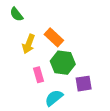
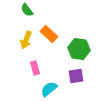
green semicircle: (16, 14) -> (27, 10), moved
green hexagon: (63, 63) -> (79, 49), moved

